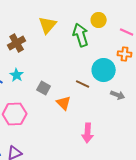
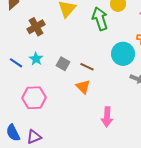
brown line: (83, 84) -> (87, 67), moved
gray square: (44, 88) -> (63, 64), moved

